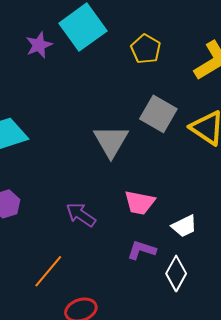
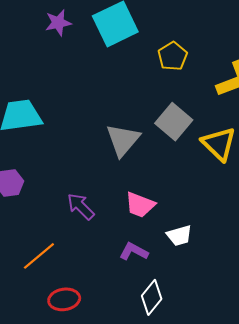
purple star: (39, 45) -> (58, 23), moved
white diamond: (176, 273) -> (152, 297), moved

